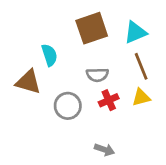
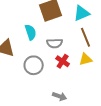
cyan semicircle: (49, 55) -> (31, 32), moved
red cross: (109, 100) -> (63, 61), turned -32

